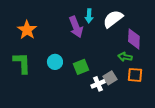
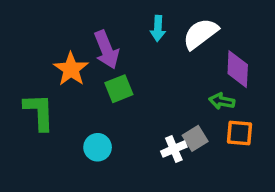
purple arrow: (76, 27) -> (106, 50), moved
orange star: (27, 30) -> (71, 69), moved
cyan circle: (55, 62) -> (98, 147), moved
green square: (81, 67) -> (119, 89), moved

